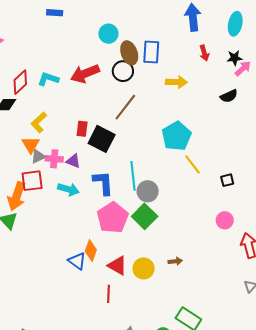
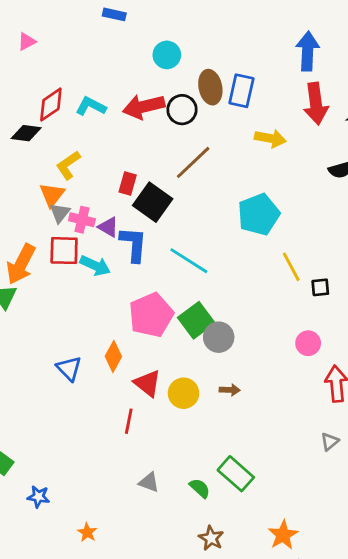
cyan circle: (108, 34) -> (167, 55), moved
red arrow: (204, 53) -> (316, 104), size x1.8
black circle: (123, 71) -> (182, 110), moved
gray triangle: (38, 156) -> (60, 213), turned -35
yellow line: (193, 165) -> (291, 267), moved
cyan line: (133, 176) -> (189, 261), turned -60
red square: (32, 181) -> (64, 251), moved
blue L-shape: (103, 183) -> (133, 244), moved
gray circle: (148, 191) -> (219, 337), moved
blue triangle: (77, 261) -> (69, 369), moved

